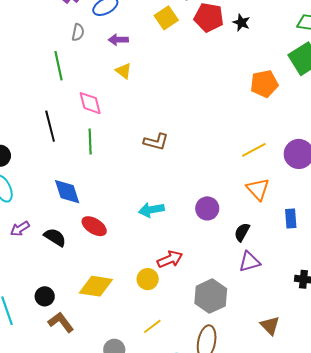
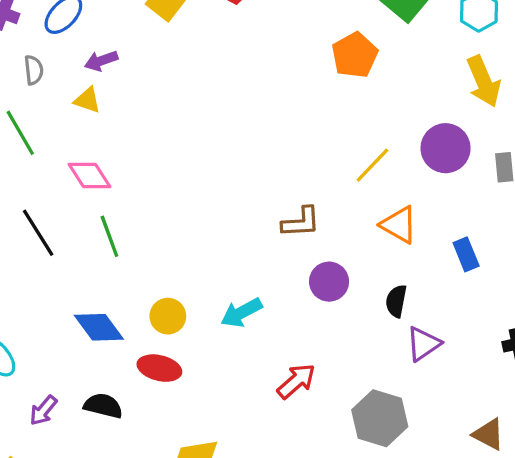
yellow triangle: (124, 71) -> (87, 100), moved
brown L-shape: (156, 142) -> (301, 222), moved
yellow circle: (148, 279) -> (168, 316), moved

